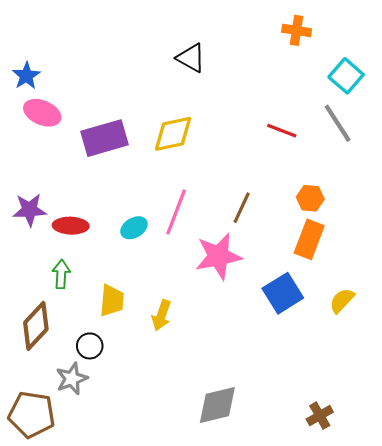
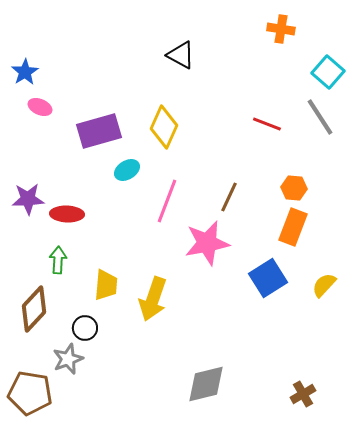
pink ellipse: (42, 113) -> (40, 107), size x0.7
yellow diamond: (173, 134) -> (164, 127), turned -54
cyan ellipse: (134, 228) -> (127, 170), moved
yellow arrow: (161, 315) -> (153, 299), size x1.5

